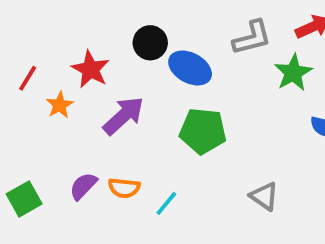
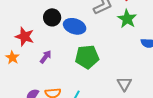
purple arrow: (124, 116) -> (46, 57), size x0.6
gray triangle: (264, 196) -> (124, 84), turned 35

